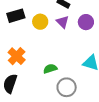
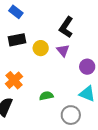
purple circle: (86, 22) -> (87, 67), moved
gray circle: (67, 87) -> (71, 115), moved

